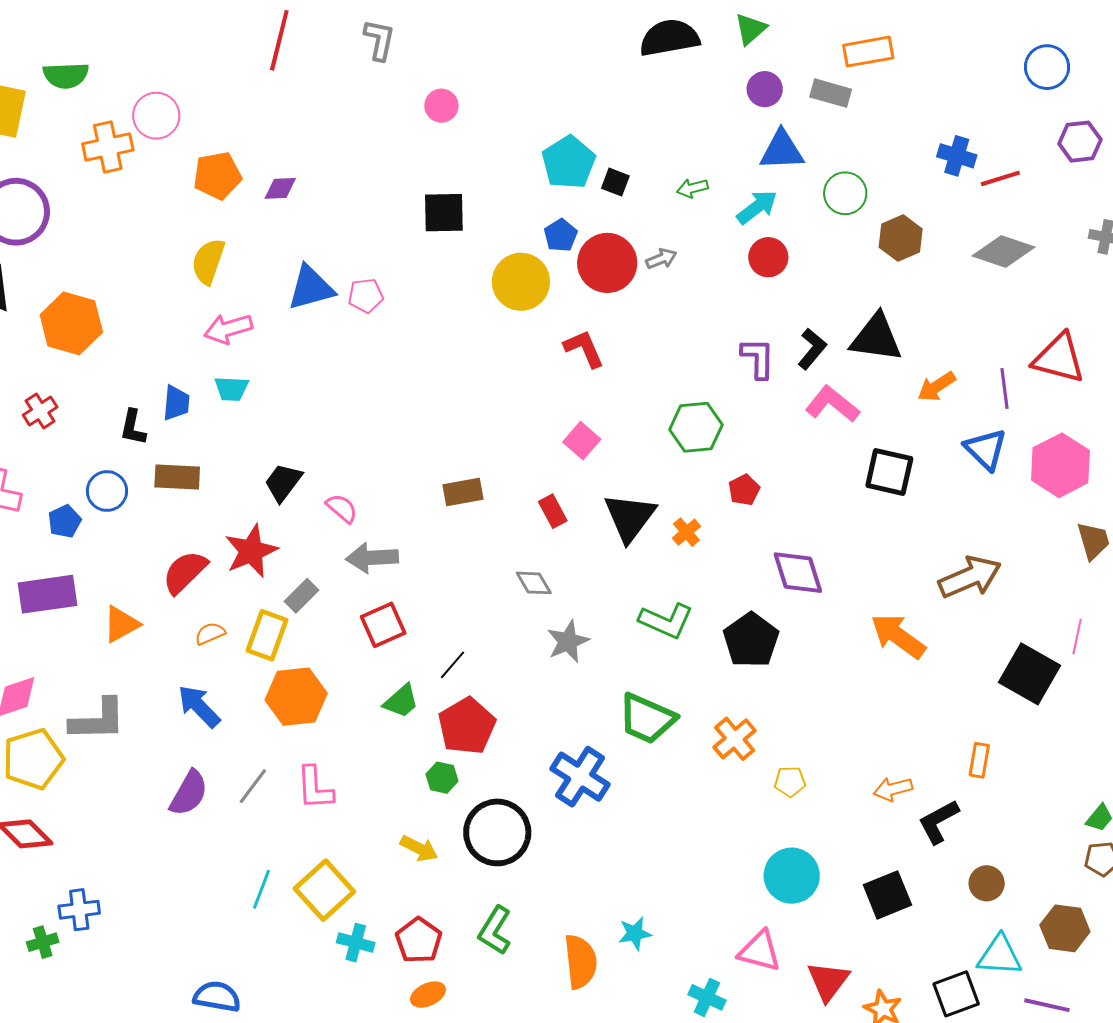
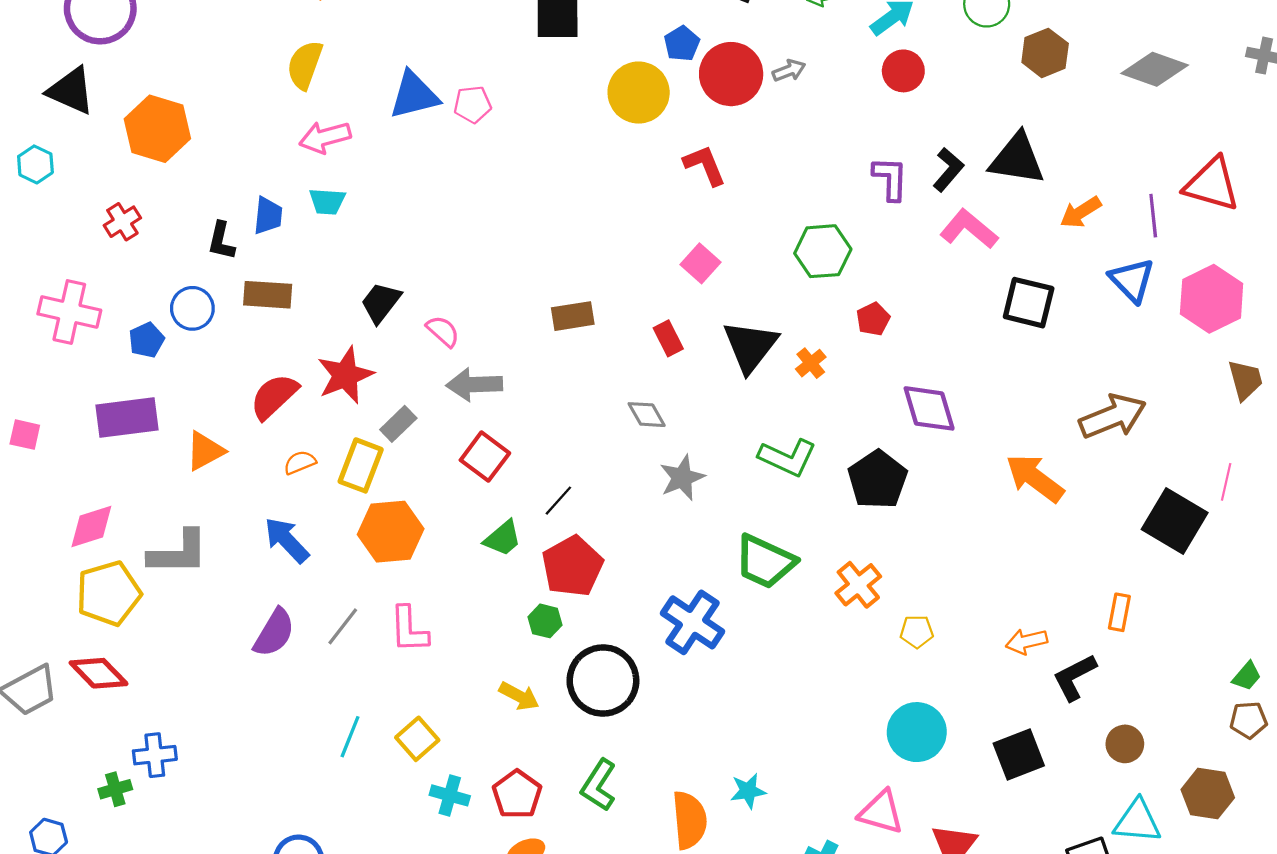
red square: (383, 625) -> (485, 457), turned -30
yellow square: (324, 890) -> (417, 739), size x0.7

